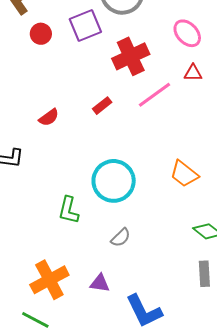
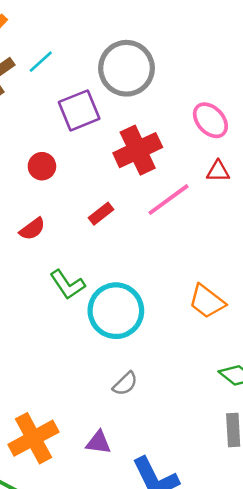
red circle: (41, 34) -> (42, 166), moved
green L-shape: (69, 210) -> (67, 285), moved, turned -48

